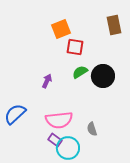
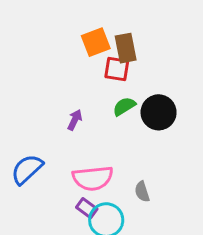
brown rectangle: (114, 25) -> (126, 48), moved

